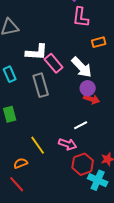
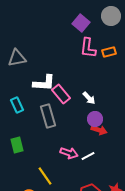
orange rectangle: (99, 42) -> (109, 52), moved
white arrow: (82, 67) -> (89, 98), size x0.6
pink arrow: (68, 144) -> (69, 153), moved

